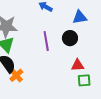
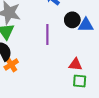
blue triangle: (80, 17) -> (86, 25), moved
black circle: (70, 38) -> (72, 20), moved

